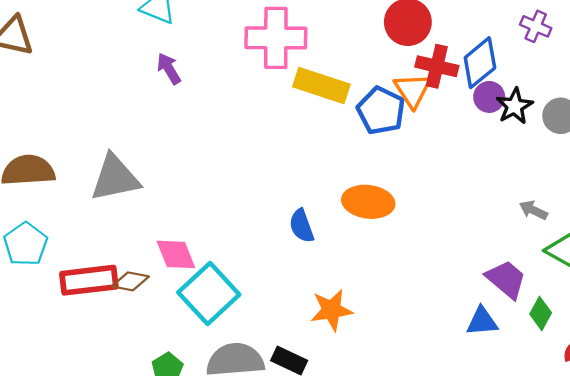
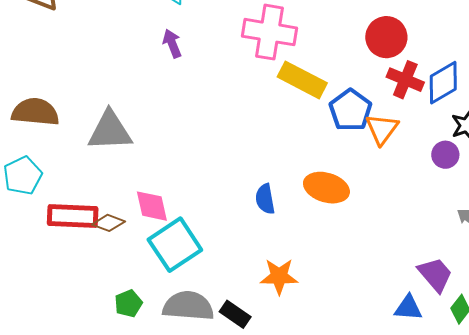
orange triangle: (413, 90) -> (382, 129), moved
purple circle: (489, 97) -> (445, 155), moved

